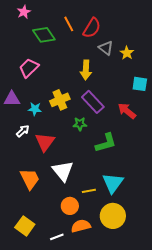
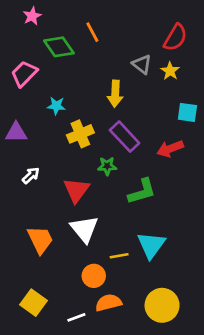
red semicircle: (92, 28) -> (175, 38), moved
pink trapezoid: (29, 68) -> (24, 74), moved
cyan star: (35, 109) -> (56, 106), moved
red arrow: (127, 111) -> (170, 149), turned -60
red triangle: (45, 142) -> (76, 190), moved
yellow circle: (113, 216) -> (162, 305), moved

